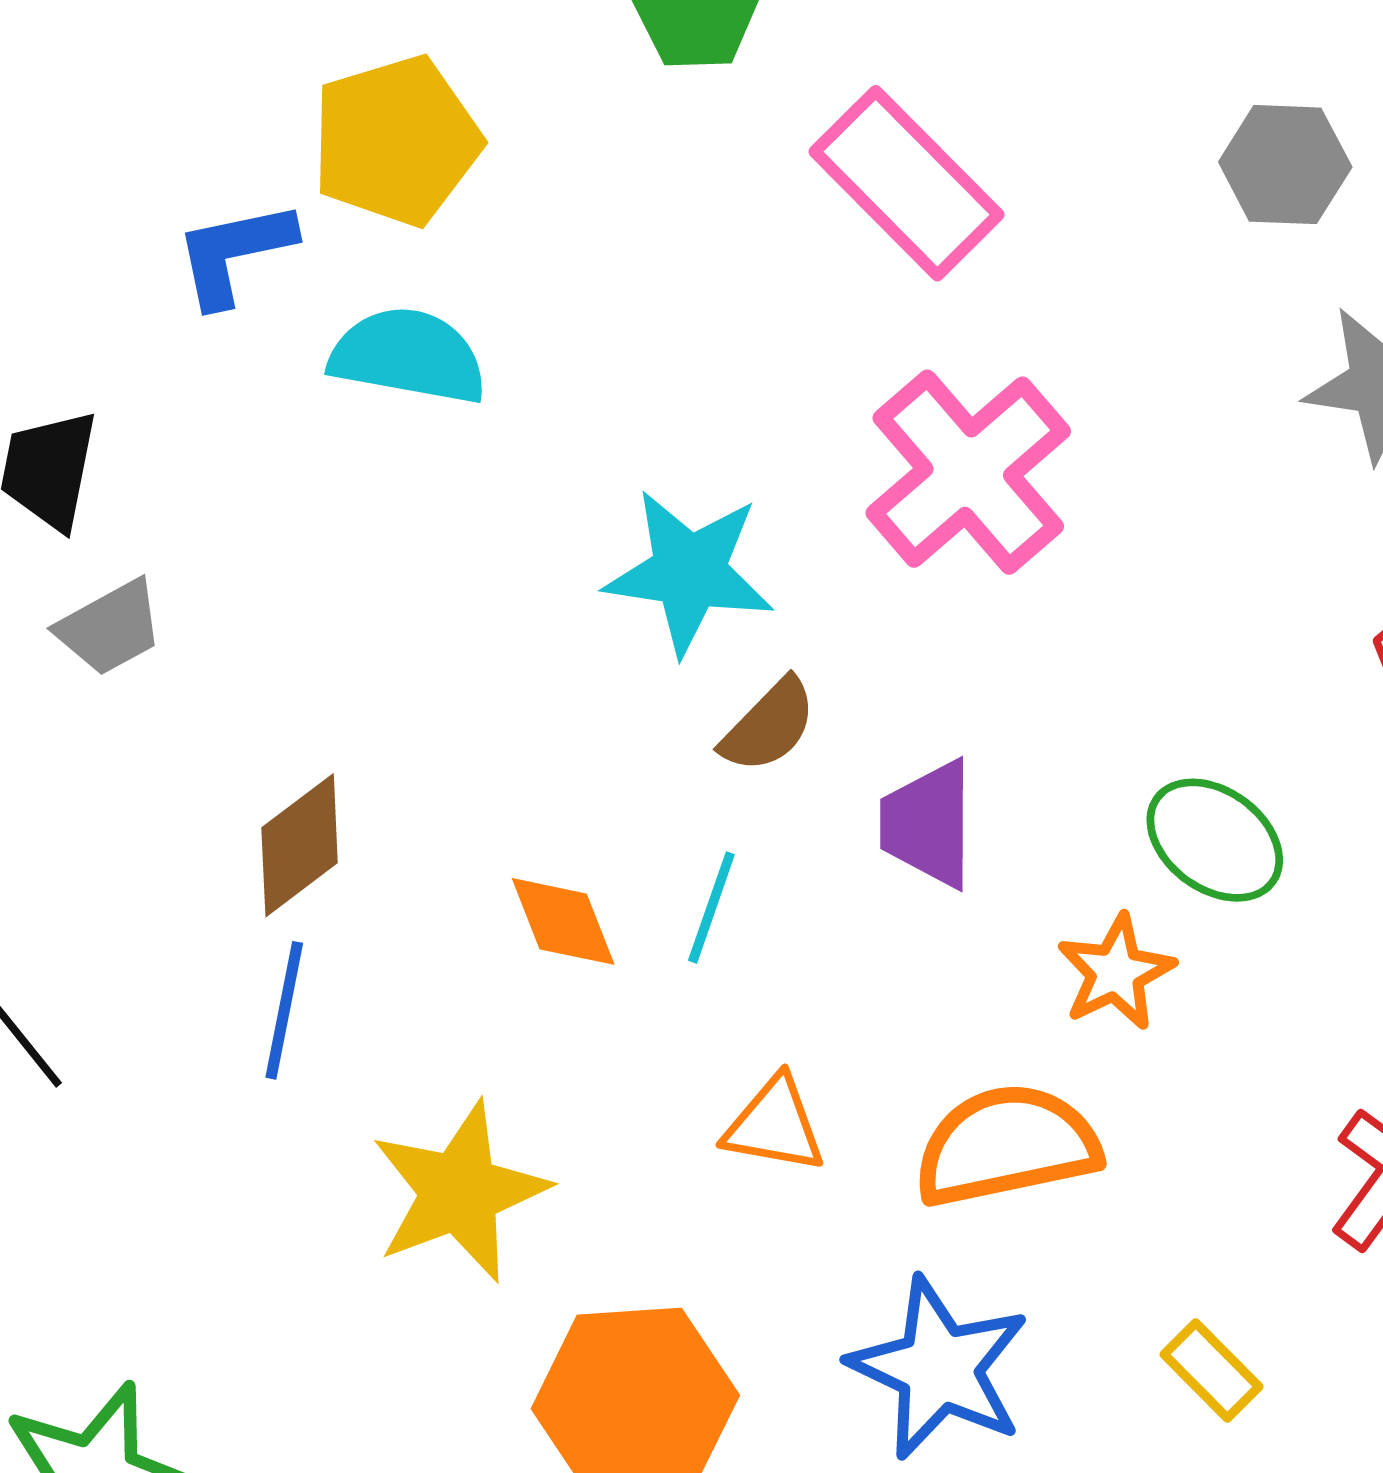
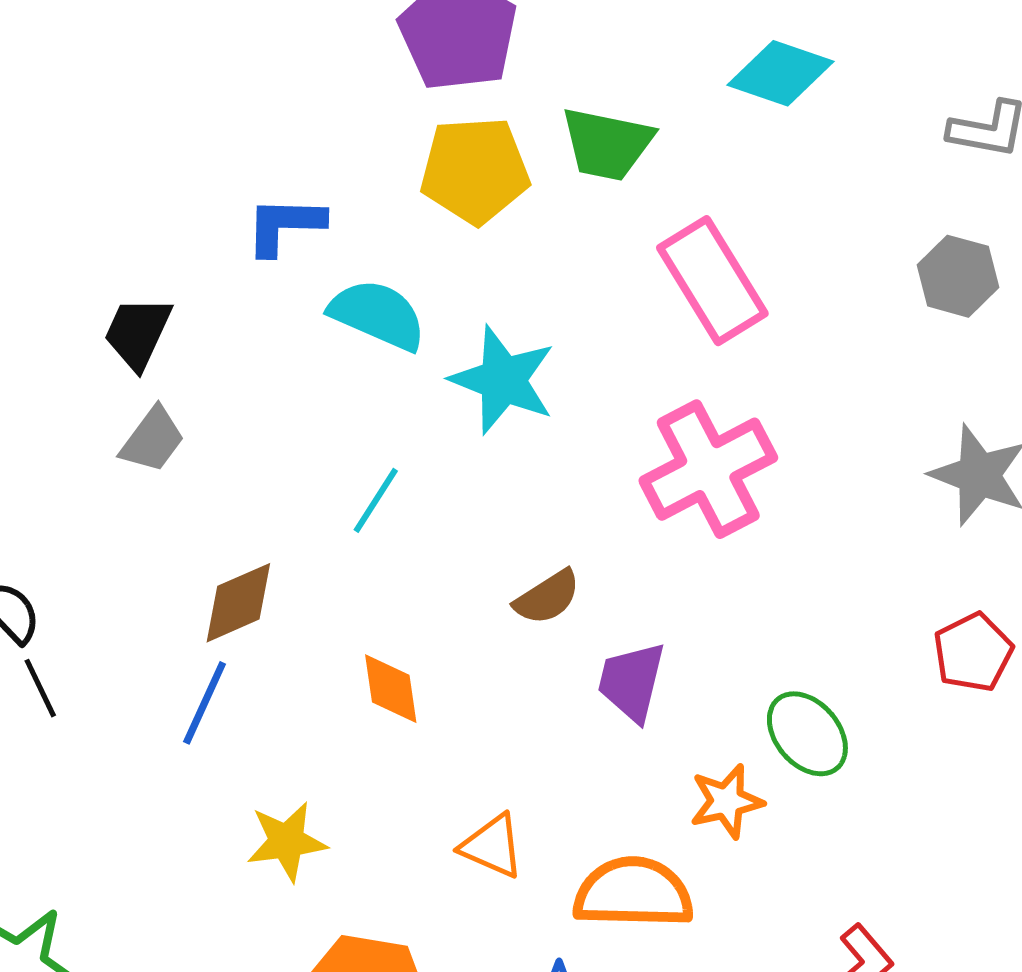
yellow pentagon: (396, 141) -> (475, 170), moved
gray hexagon: (1285, 165) -> (958, 276), moved
cyan star: (689, 572) -> (503, 380), moved
gray trapezoid: (110, 628) -> (153, 440), turned -38
cyan line: (711, 907) -> (376, 500), moved
yellow star: (459, 1192) -> (287, 841), size x0.7

